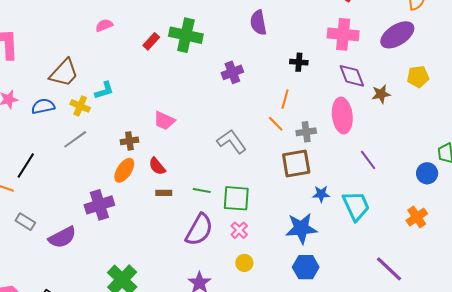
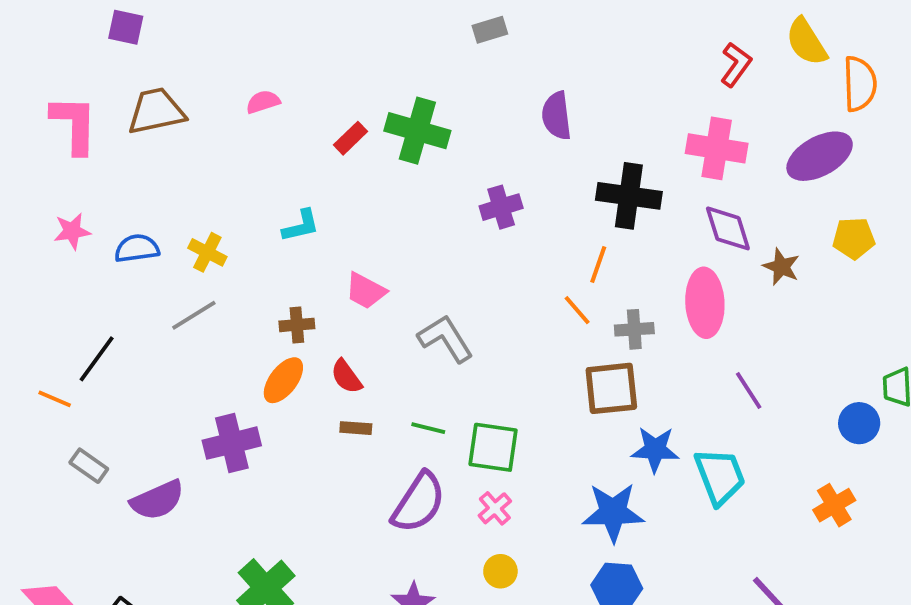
black cross: (299, 62) -> (629, 196), size x1.8
brown trapezoid: (64, 73) -> (156, 111), moved, turned -148
cyan L-shape: (104, 90) -> (301, 226), moved
brown star: (381, 94) -> (781, 267), turned 30
gray L-shape: (232, 142) -> (446, 339), moved
blue star: (321, 194) -> (655, 450), size x1.4

